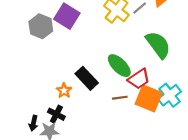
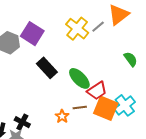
green semicircle: (158, 45) -> (131, 59), moved, size x0.6
black rectangle: (87, 78) -> (47, 68), moved
orange star: (64, 91) -> (62, 116), moved

